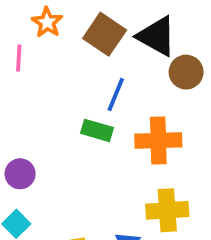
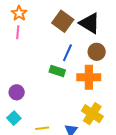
orange star: (47, 22) -> (19, 13), moved
brown circle: (186, 72) -> (97, 52), moved
yellow cross: (167, 210) -> (92, 114), turned 35

